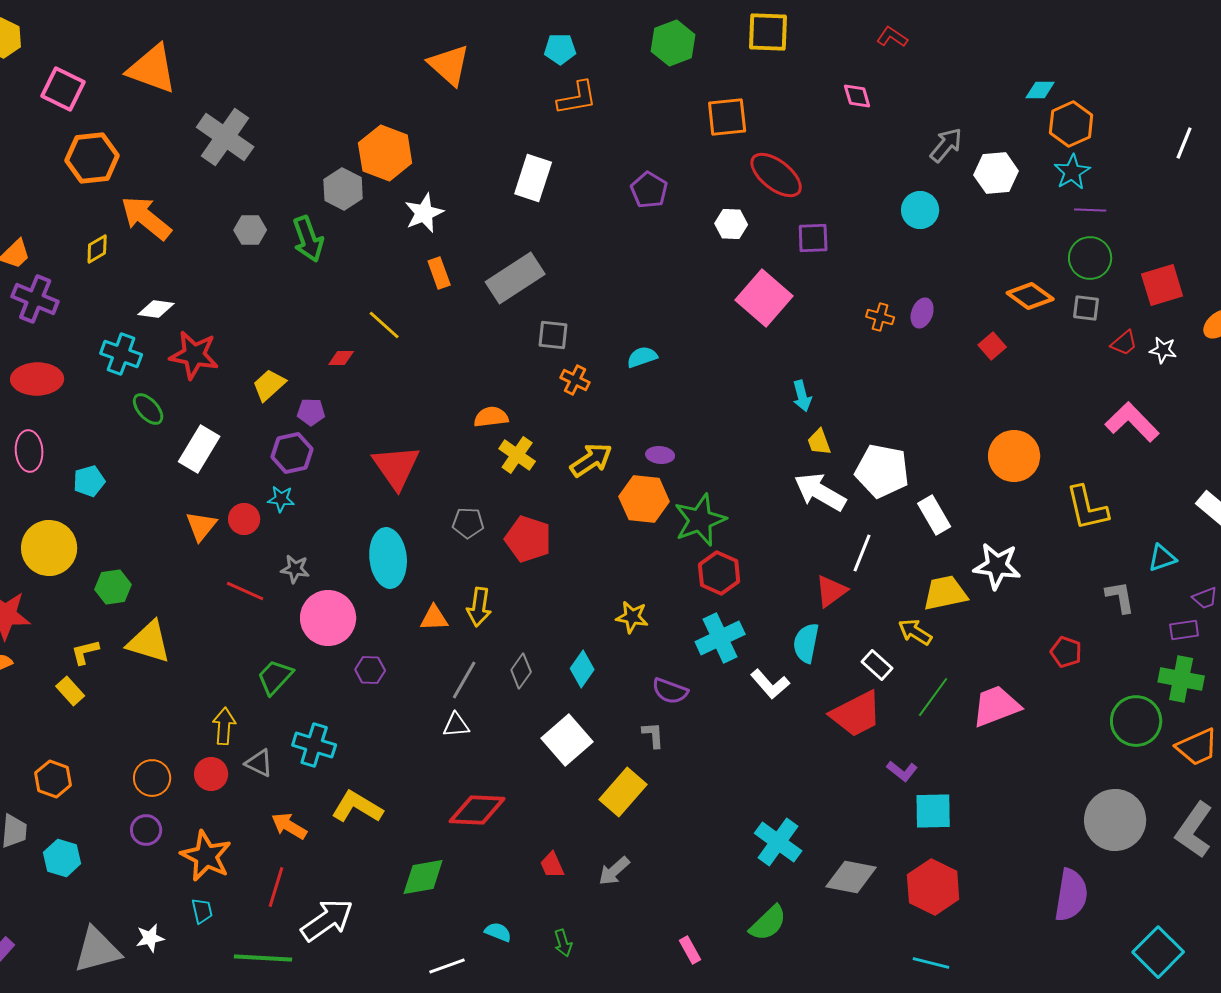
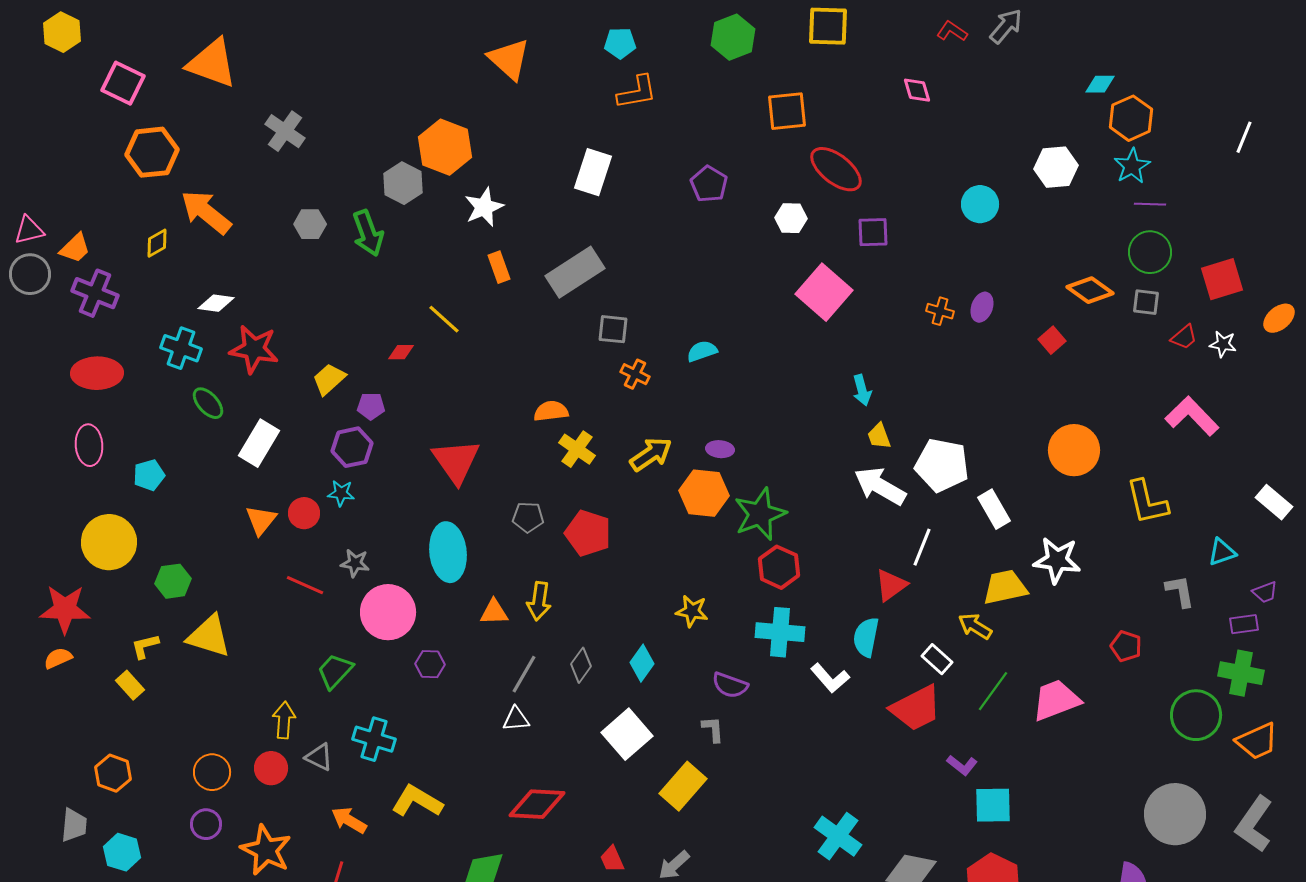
gray cross: (225, 137) -> (285, 131), size x0.7
gray arrow: (946, 145) -> (1006, 26), moved
cyan cross: (720, 638) -> (780, 632), turned 30

